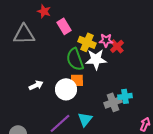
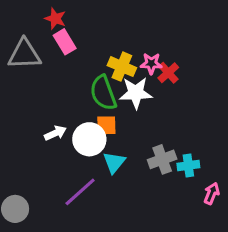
pink rectangle: (64, 26) -> (65, 42), moved
white arrow: (36, 85) -> (55, 133), moved
cyan cross: (125, 96) -> (188, 166), moved
cyan triangle: (85, 119) -> (114, 162), moved

